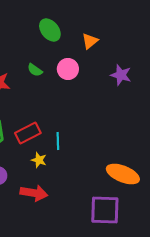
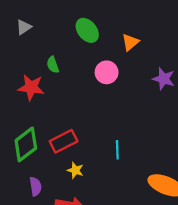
green semicircle: (35, 70) -> (53, 65), moved, turned 35
cyan line: (58, 141) -> (117, 150), moved

